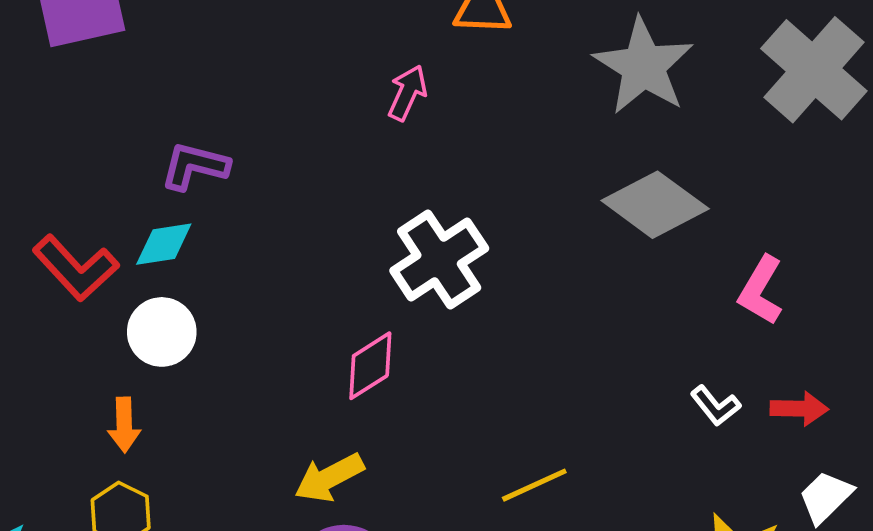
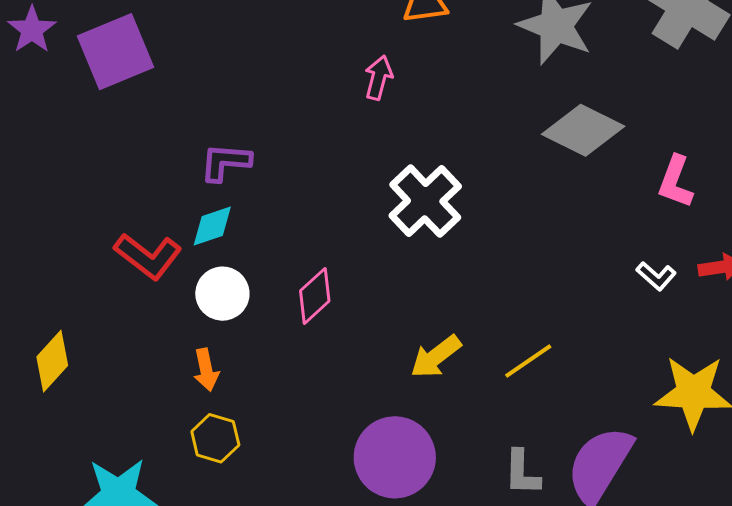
pink diamond: (370, 366) -> (315, 296), moved
yellow arrow: (329, 478) -> (436, 357), moved

